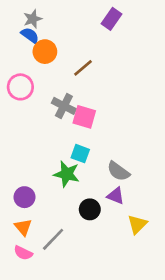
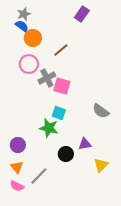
pink circle: (20, 87) -> (29, 64), moved
gray cross: (64, 106) -> (47, 78), turned 36
gray semicircle: (118, 171) -> (101, 111), moved
purple triangle: (116, 196) -> (85, 144), turned -32

